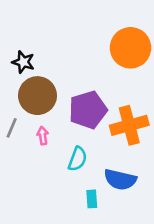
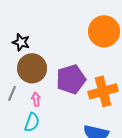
cyan semicircle: (78, 159) -> (32, 122), moved

